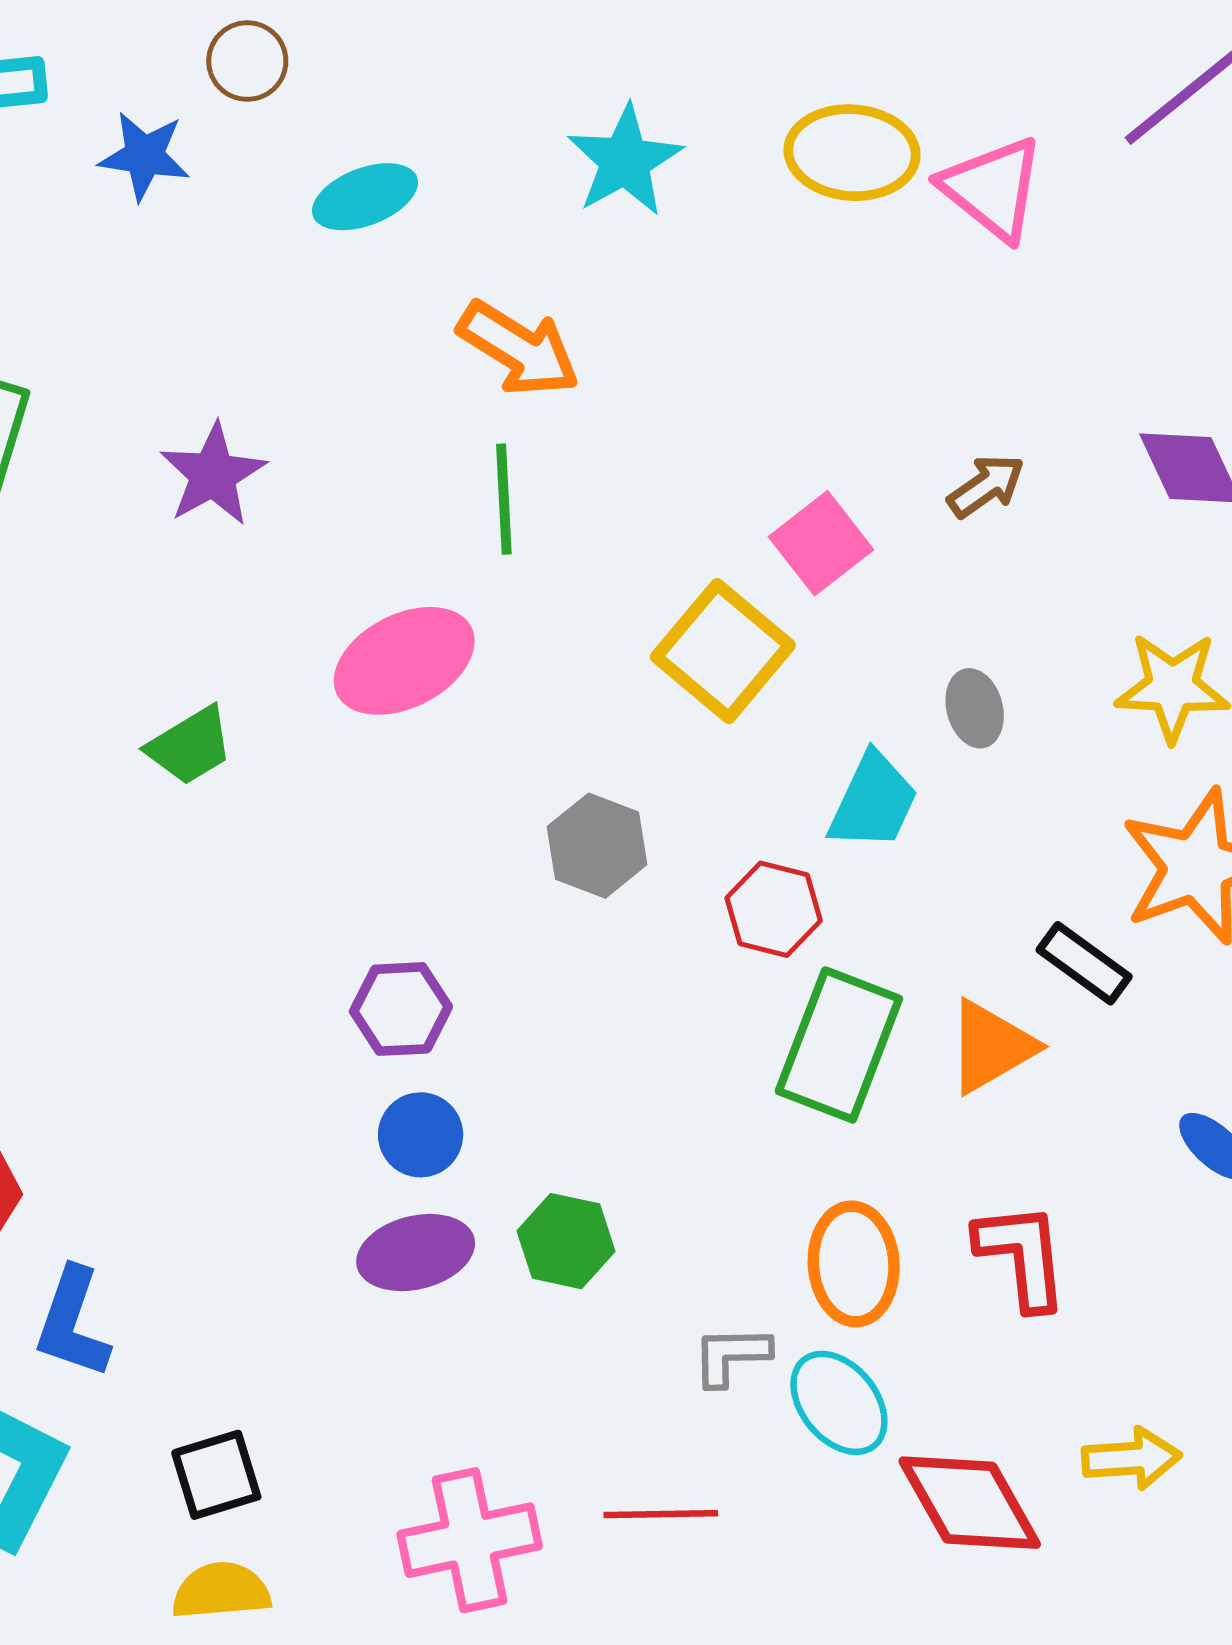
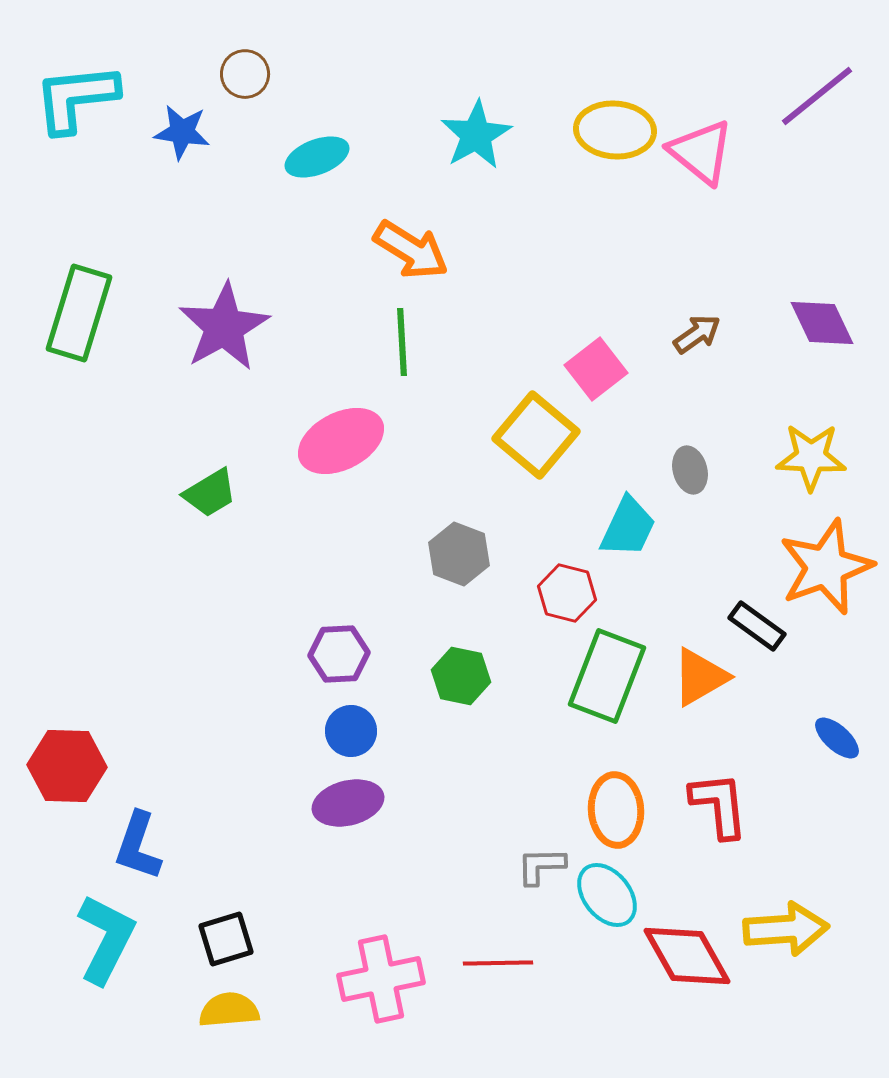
purple star: (213, 475) -> (224, 327), size x1.4
green hexagon: (566, 1241) -> (461, 676), moved
yellow arrow: (1132, 1458) -> (786, 929), size x1.4

